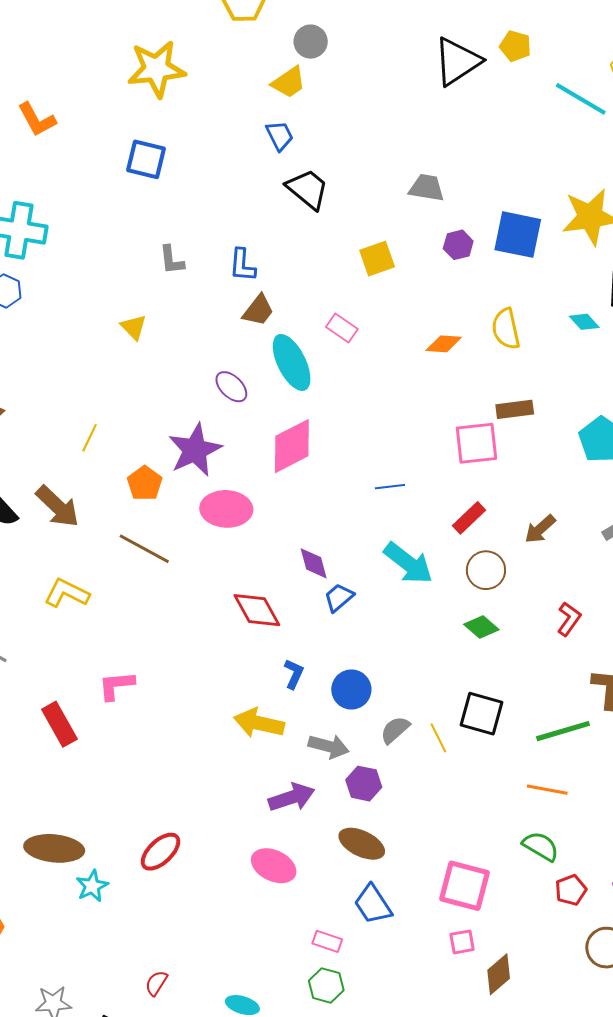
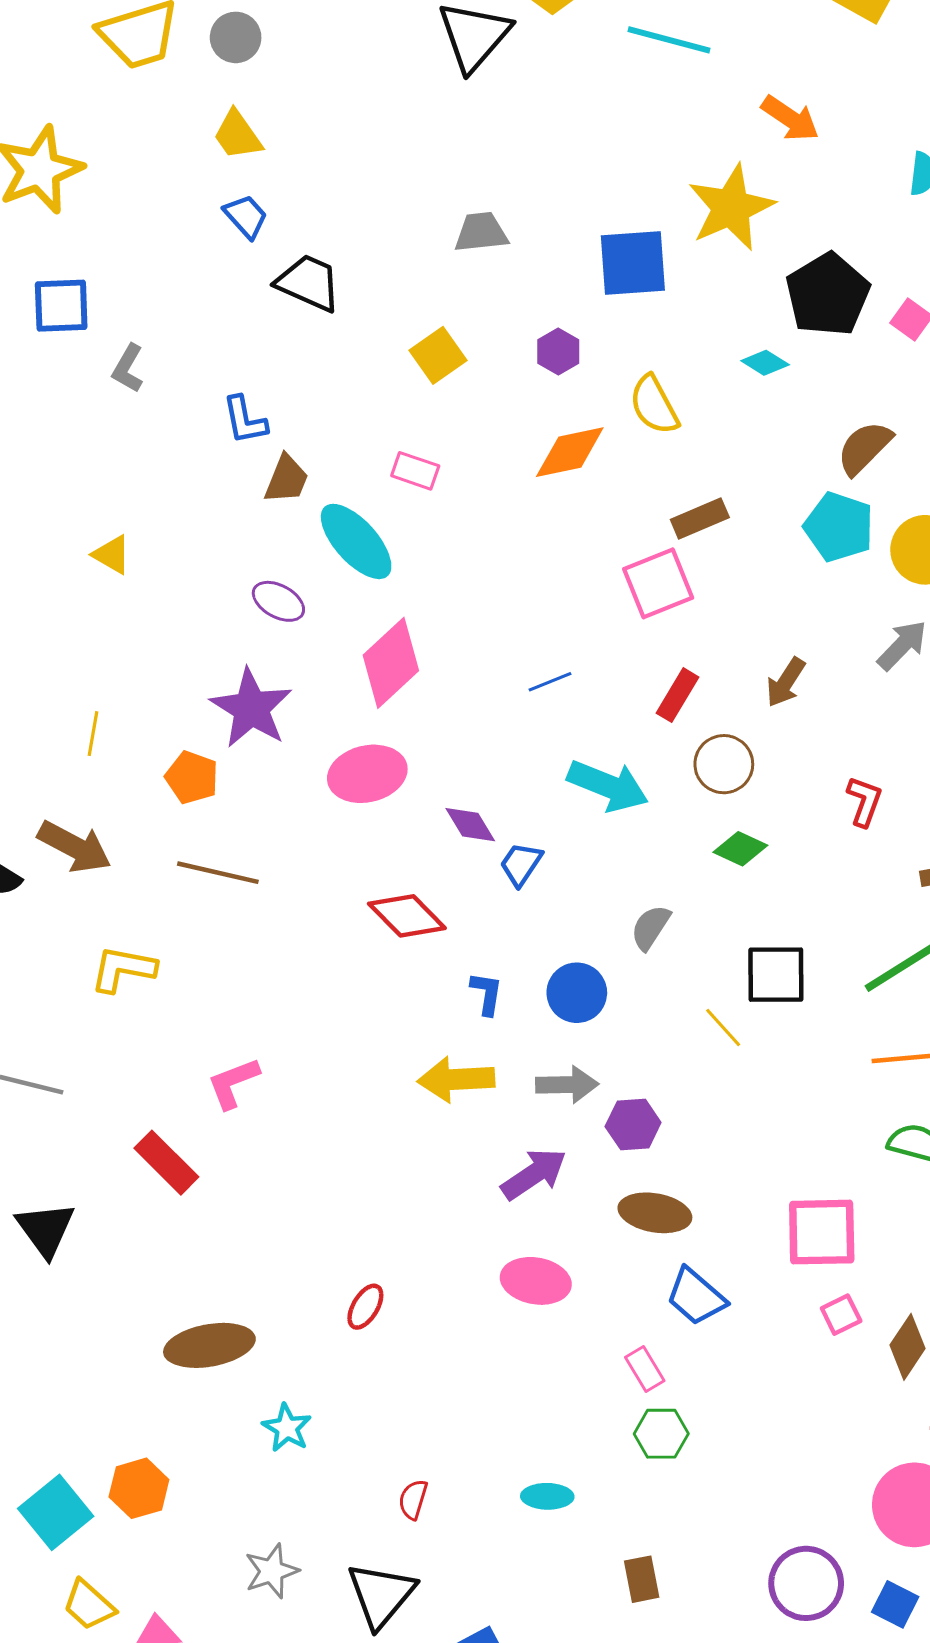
gray circle: (311, 42) -> (236, 37), moved
yellow trapezoid: (289, 82) -> (237, 135), turned 105
purple hexagon: (458, 245) -> (558, 351), moved
gray L-shape: (172, 260) -> (128, 368), moved, turned 52
orange diamond: (444, 344) -> (570, 452), size x1.4
pink ellipse: (226, 509) -> (367, 774), moved
gray semicircle: (395, 730) -> (651, 927), moved
red ellipse: (160, 852) -> (365, 1307), size x0.7
cyan star: (92, 886) -> (287, 1428), moved
pink rectangle: (327, 941) -> (645, 1369), turned 56

